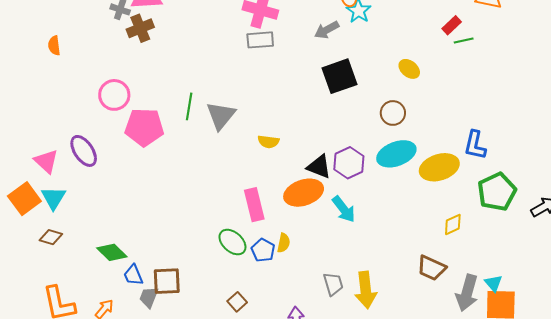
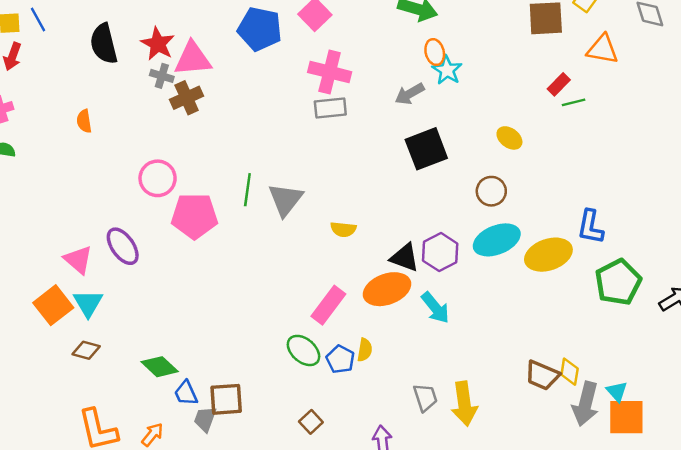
pink rectangle: (254, 205) -> (328, 305), turned 52
yellow diamond: (453, 225) -> (570, 372), moved, turned -55

